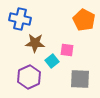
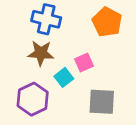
blue cross: (20, 19) -> (46, 19), moved
pink square: (67, 50) -> (84, 63), turned -32

